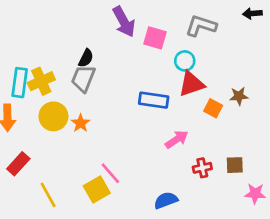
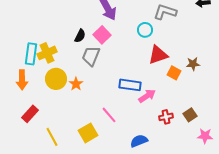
pink square: (155, 38) -> (102, 35), moved, turned 30
cyan circle: (185, 61) -> (145, 30), moved
gray trapezoid: (83, 78) -> (91, 56), moved
blue rectangle: (154, 100) -> (130, 85), moved
brown square: (235, 165) -> (190, 115), turned -32
pink line: (110, 173) -> (109, 115), moved

